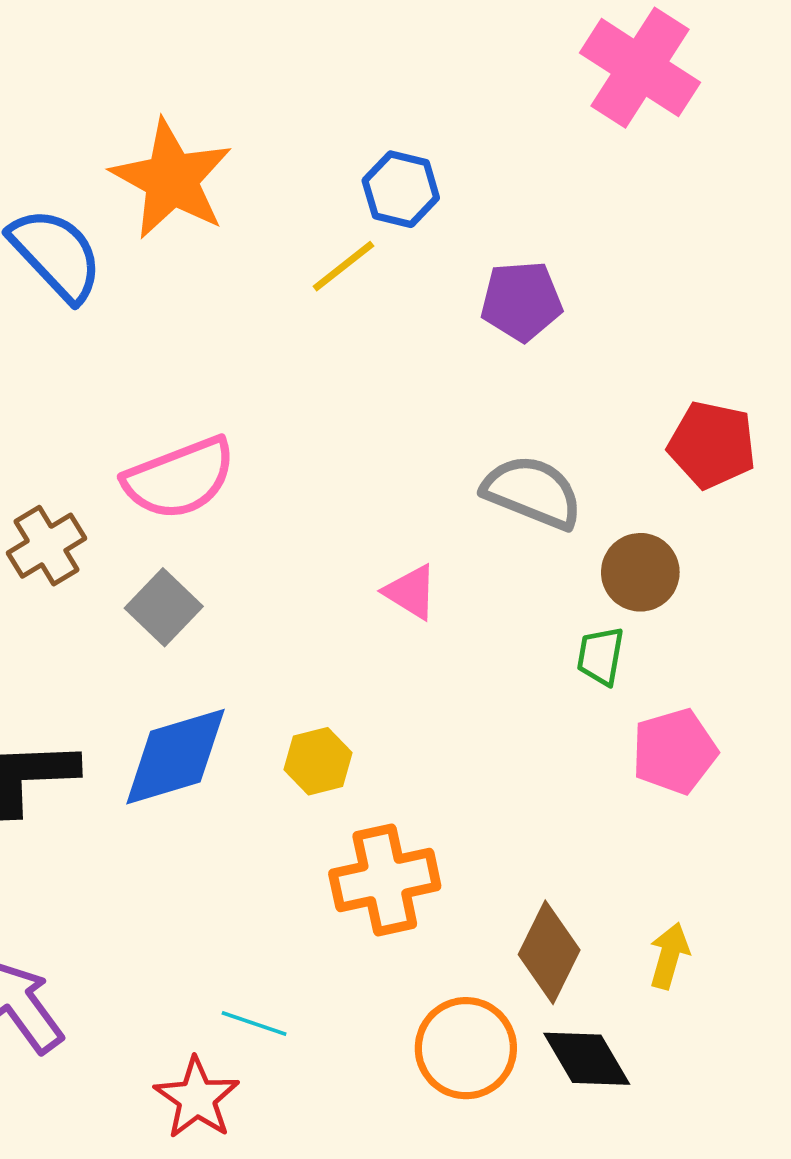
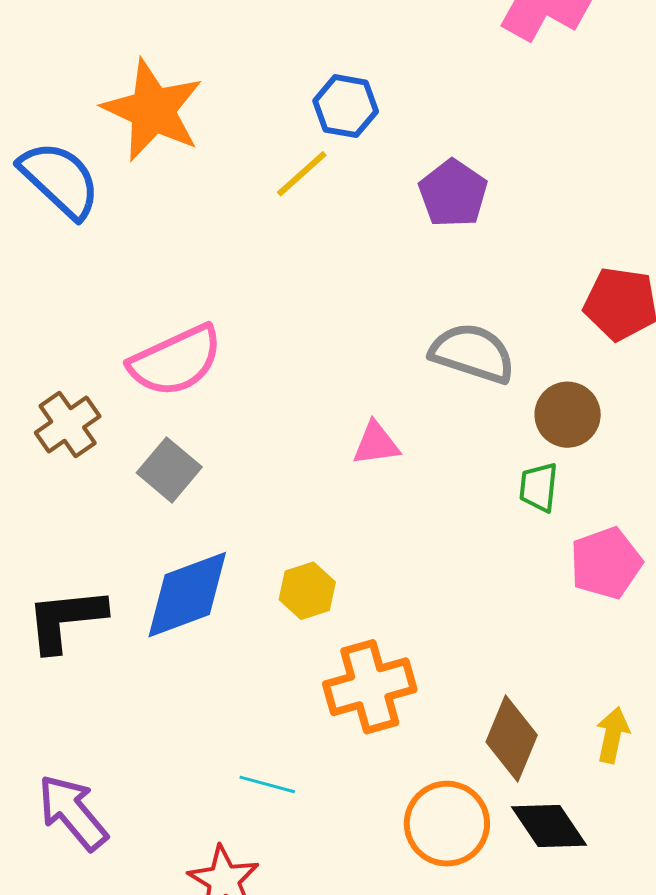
purple pentagon: (521, 301) -> (453, 193), turned -30
pink triangle: (411, 592) -> (376, 444), turned -36
cyan line: (254, 1024) -> (267, 784), moved

